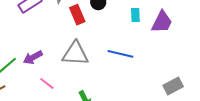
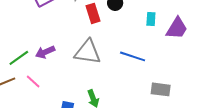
pink line: (47, 84) -> (33, 82), moved
gray rectangle: (173, 86) -> (161, 89), moved, turned 30

